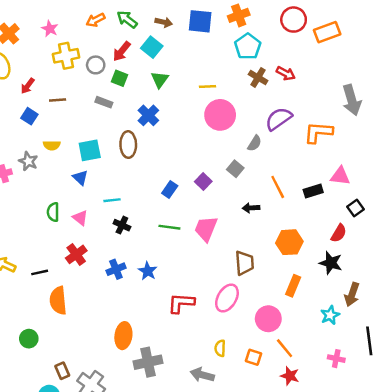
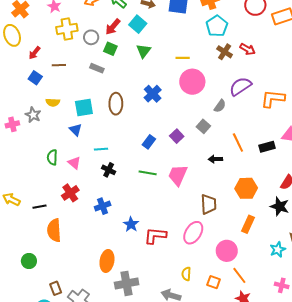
blue cross: (148, 115) -> (153, 94), moved
blue star: (148, 271) -> (131, 224), moved

